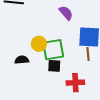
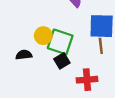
green square: (53, 50) -> (60, 42), turned 30
black square: (54, 66) -> (62, 61), turned -32

